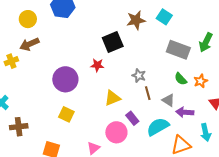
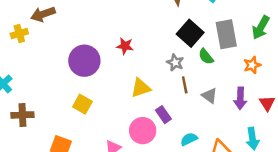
black square: (113, 42) -> (190, 33), moved, turned -30
gray rectangle: (178, 50) -> (226, 34), turned 55
green semicircle: (181, 79) -> (206, 57), moved
orange star: (201, 81) -> (252, 65), moved
purple arrow: (185, 112) -> (240, 98), moved, turned -96
cyan semicircle: (158, 127) -> (189, 139), moved, size x0.6

